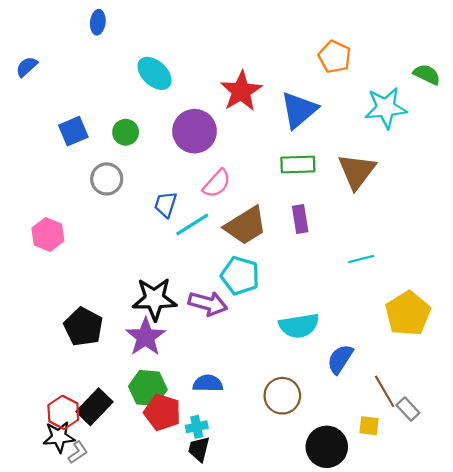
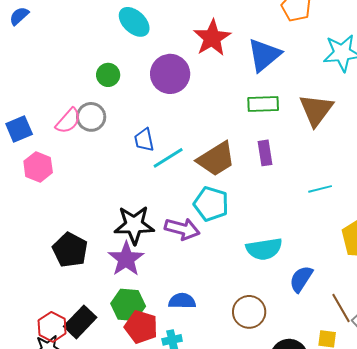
blue square: (73, 131) -> (19, 129), moved
pink semicircle: (217, 183) -> (68, 121), moved
blue trapezoid: (166, 205) -> (144, 140), turned -30

